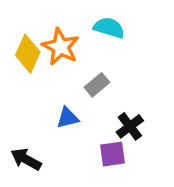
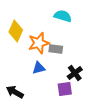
orange star: (61, 47) -> (39, 43), moved, turned 30
gray rectangle: (97, 85) -> (56, 49), turned 48

